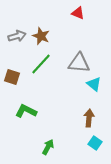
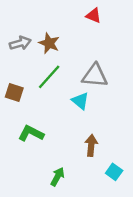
cyan triangle: (94, 84) -> (80, 101), moved
brown arrow: (89, 118) -> (91, 145), moved

